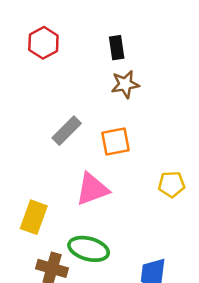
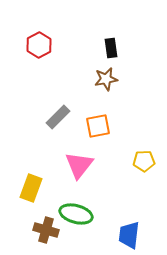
black rectangle: (117, 48) -> (111, 48), moved
pink triangle: (92, 189) -> (79, 165), turned -32

